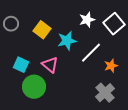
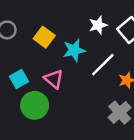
cyan square: (21, 65) -> (19, 79), turned 35

